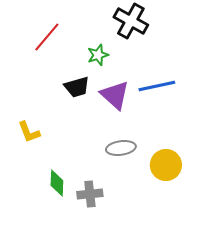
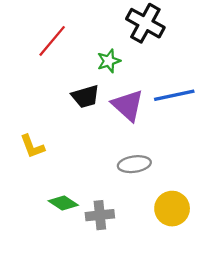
yellow circle: (166, 165) -> (172, 209), moved
green diamond: (57, 183) -> (63, 203), turned -60

